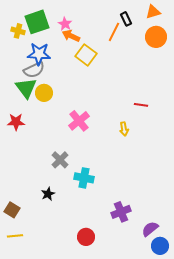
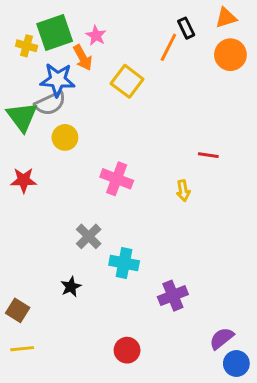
orange arrow: (71, 36) -> (83, 58), moved, turned -144
green triangle: (26, 88) -> (22, 117), moved
pink cross: (79, 121) -> (117, 179), turned -30
purple cross: (121, 212) -> (173, 296), moved

